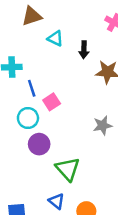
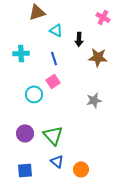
blue line: (32, 88) -> (54, 58), moved
purple circle: (39, 144) -> (25, 133), moved
green triangle: (68, 169) -> (53, 135), moved

